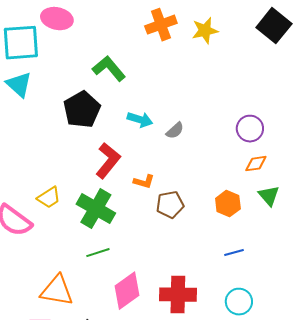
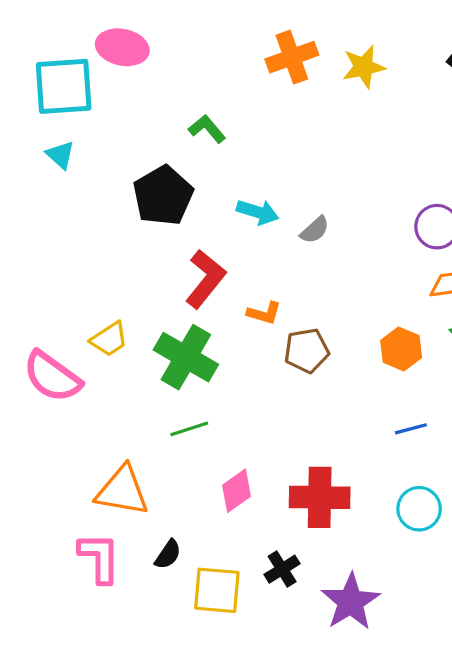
green L-shape: (109, 69) -> (207, 129), size x0.7
cyan triangle: (19, 85) -> (60, 155), size x0.7
pink diamond: (127, 291) -> (236, 491), size x0.7

